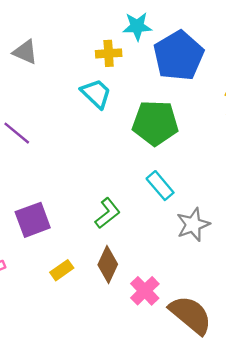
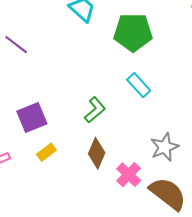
gray star: (193, 225) -> (165, 147), moved
yellow rectangle: (62, 270) -> (46, 152), moved

